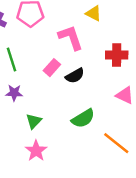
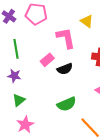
green triangle: (34, 121) -> (19, 100), moved

